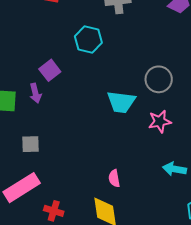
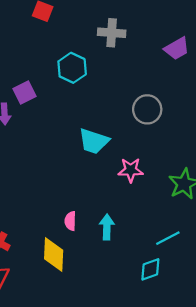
gray circle: (159, 79) -> (147, 109), moved
cyan arrow: (175, 169) -> (107, 227), moved, turned 70

